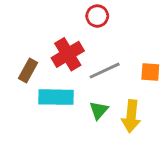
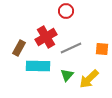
yellow arrow: (131, 116) -> (89, 79), turned 40

